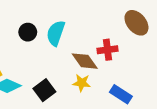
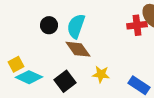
red cross: (107, 50) -> (137, 25), moved
brown diamond: (85, 61) -> (78, 49), moved

